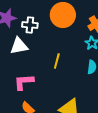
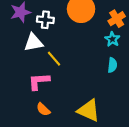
yellow line: (57, 61) -> (54, 59), moved, turned -56

